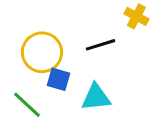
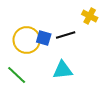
blue square: (58, 79) -> (44, 38), moved

